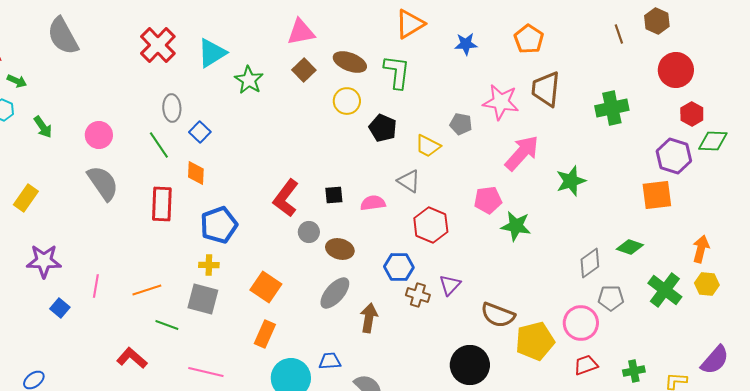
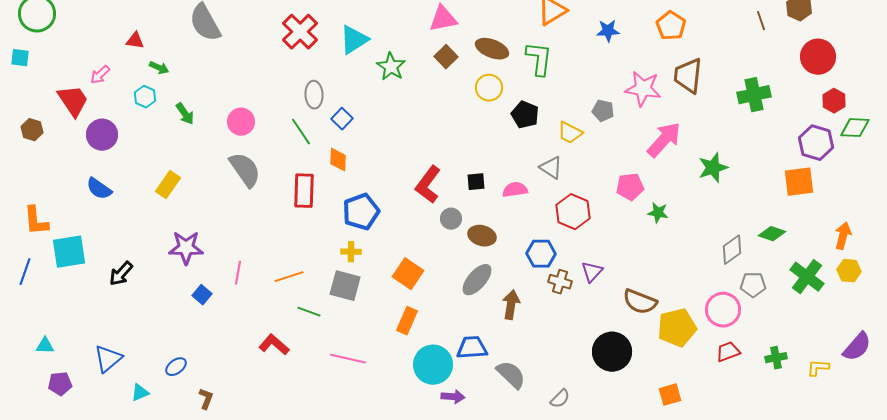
green star: (516, 226) -> (658, 213), size x0.7
blue trapezoid: (330, 361) -> (472, 348), size x1.4

